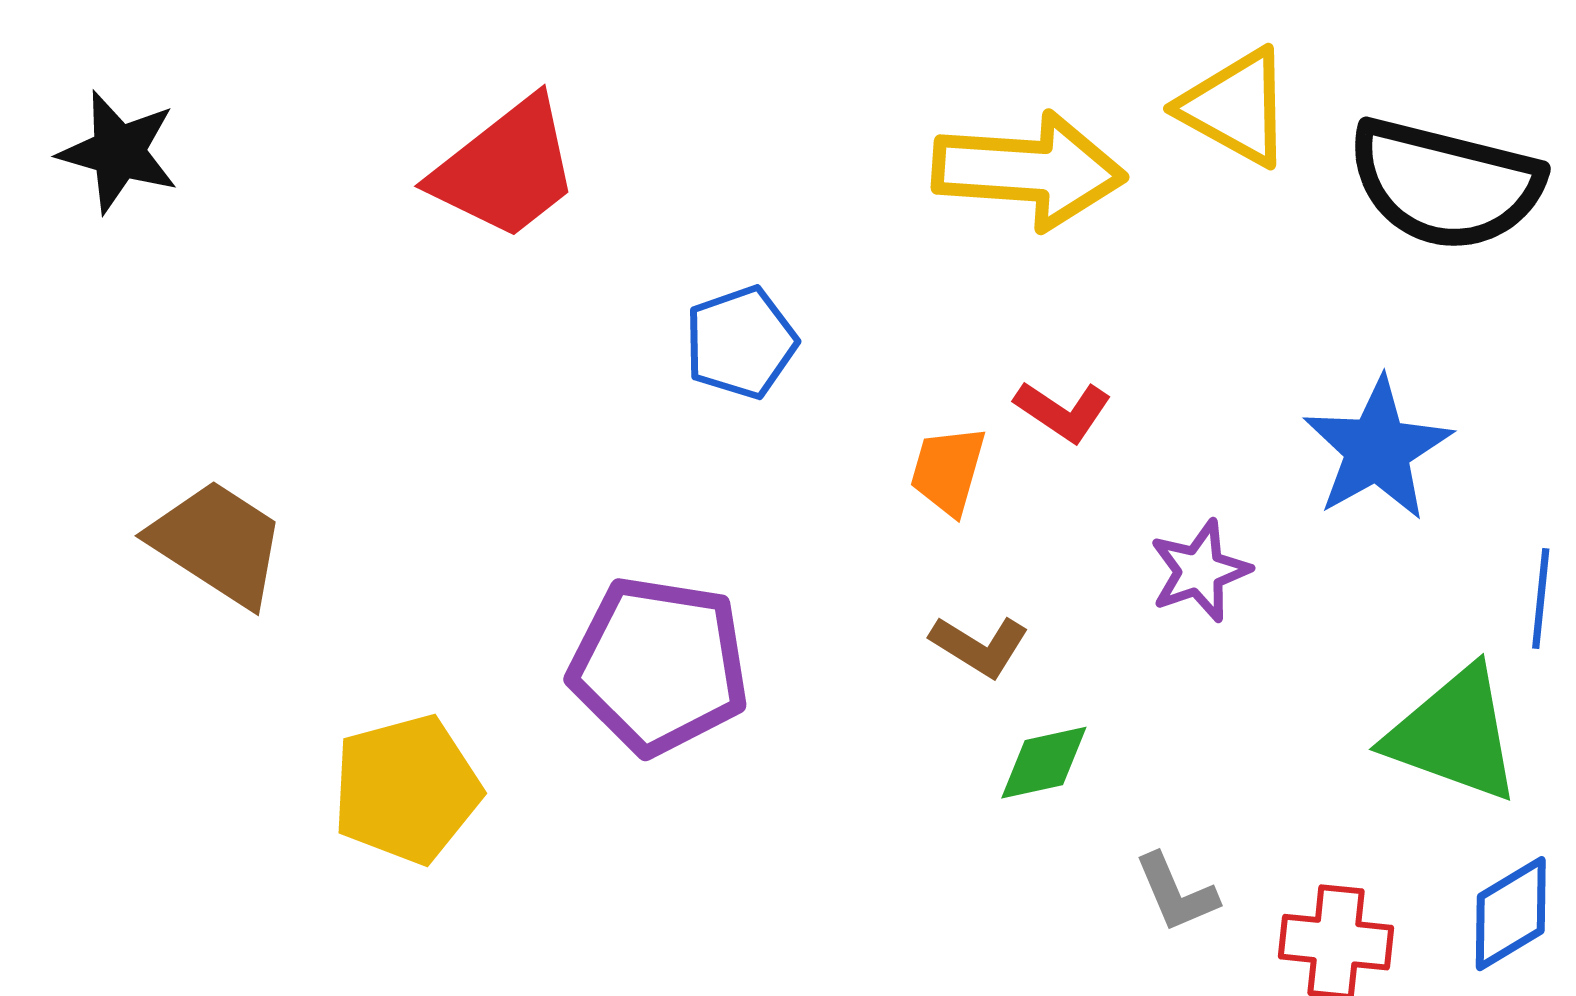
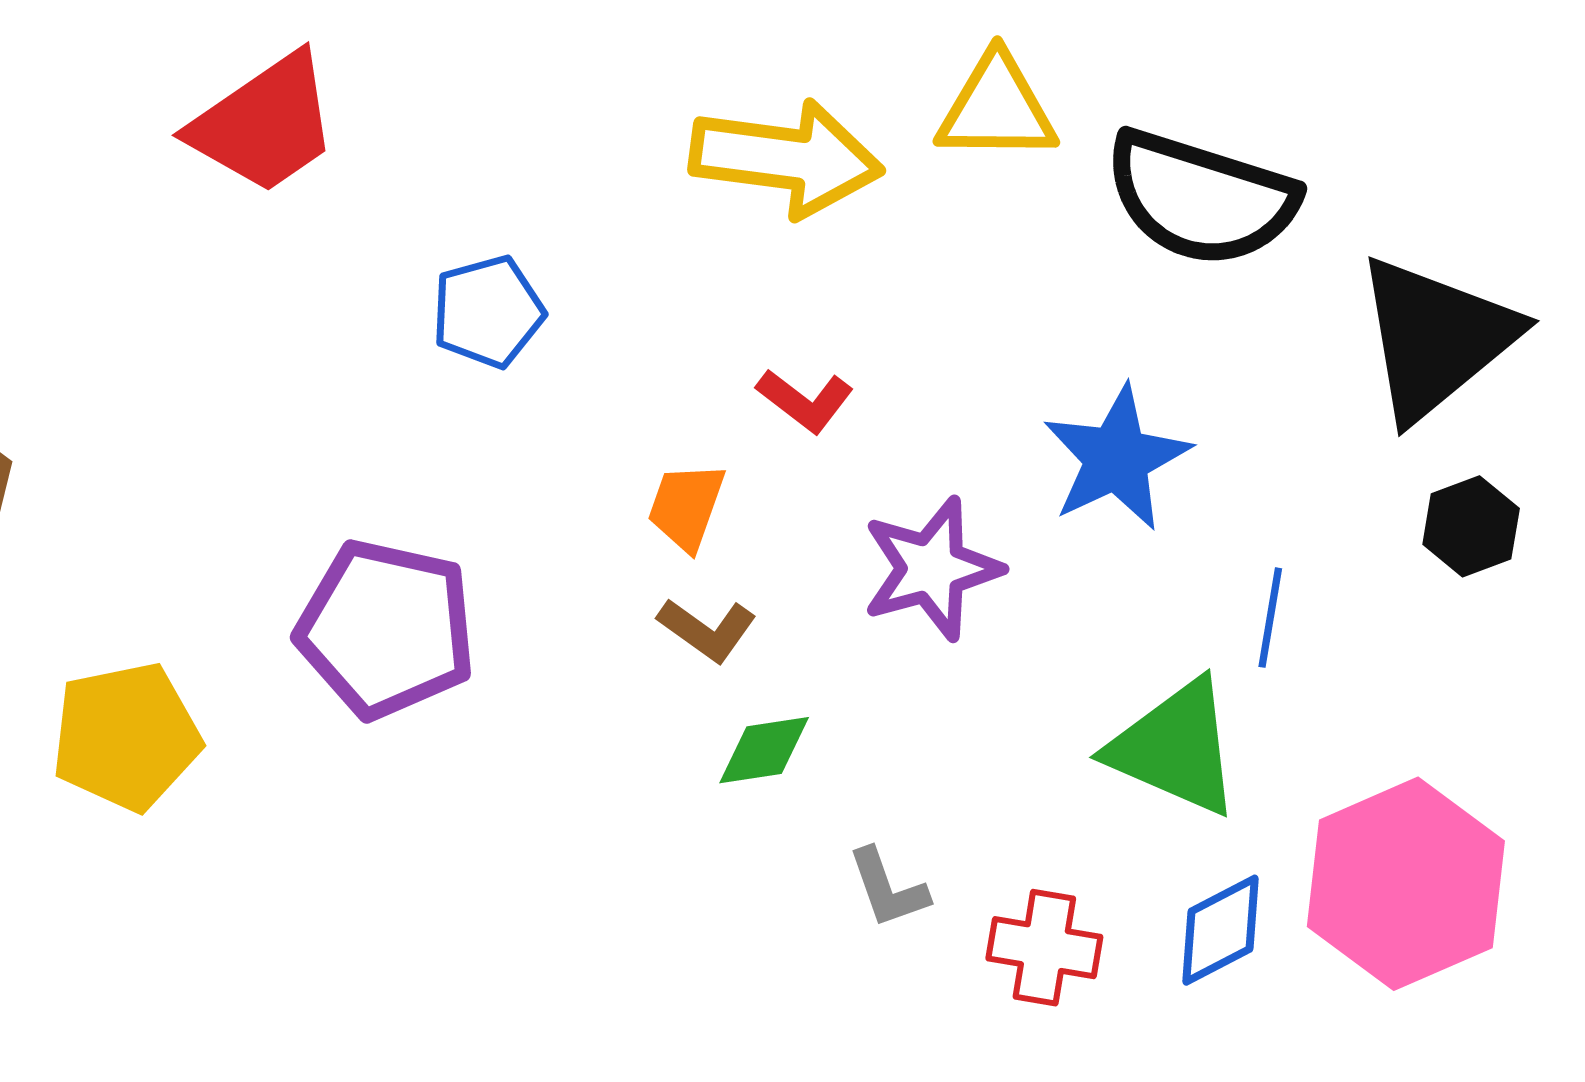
yellow triangle: (1236, 107) -> (997, 108), turned -32
orange trapezoid: (948, 470) -> (686, 506), moved
purple star: (1200, 571) -> (932, 569), size x1.4

